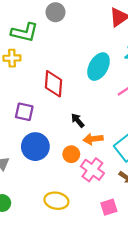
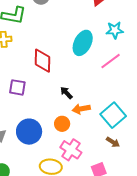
blue circle: (35, 147) -> (29, 132), moved
pink cross: (92, 170) -> (71, 150), moved

